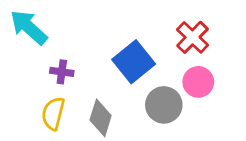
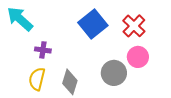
blue square: (134, 62) -> (93, 24), moved

